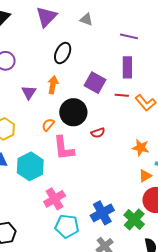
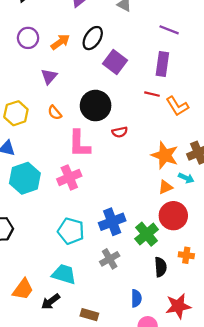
purple square: (95, 83) -> (115, 62), moved
orange arrow: (53, 85) -> (60, 42), moved, turned 36
orange semicircle: (48, 125) -> (55, 113), moved, turned -88
orange star: (141, 148) -> (165, 155), size x1.4
cyan hexagon: (30, 166) -> (25, 178), moved
pink cross: (55, 199) -> (69, 177), moved

